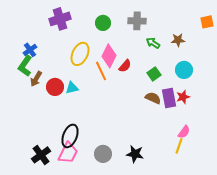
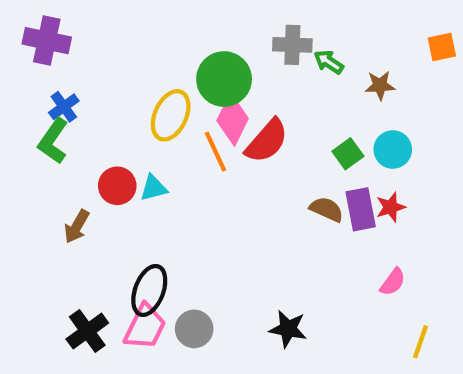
purple cross: (60, 19) -> (47, 41), moved, turned 30
green circle: (103, 23) -> (224, 79), moved, size x1.6
green arrow: (153, 43) -> (329, 62), moved
red semicircle: (125, 66) -> (267, 141), size x1.6
green square: (154, 74) -> (348, 154), moved
brown arrow: (36, 79) -> (77, 226), moved
yellow line: (179, 146) -> (421, 342), moved
gray circle: (103, 154) -> (194, 329), moved

